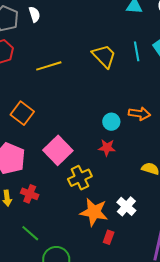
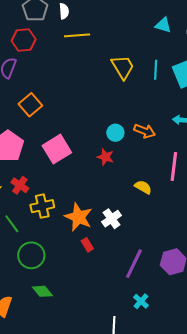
yellow line: (49, 66) -> (77, 35), moved
yellow cross: (80, 178) -> (42, 206), moved
red rectangle: (109, 237) -> (87, 245), turned -64

